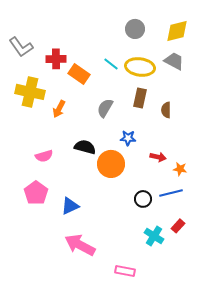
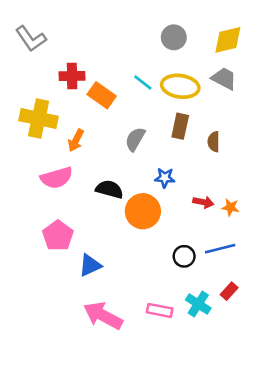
gray L-shape: (21, 47) -> (31, 39), moved
pink semicircle: (44, 156) -> (57, 178), moved, size x1.4
orange star: (180, 169) -> (230, 207), moved
pink pentagon: (36, 193) -> (58, 236), moved
pink rectangle: (125, 271) -> (160, 310), moved

